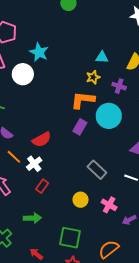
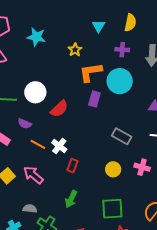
cyan triangle: (102, 57) -> (99, 26), turned -48
white circle: (23, 74) -> (35, 92), moved
yellow star: (93, 77) -> (75, 50), moved
red semicircle: (42, 140) -> (59, 109), moved
green arrow: (32, 218) -> (71, 199), turned 132

